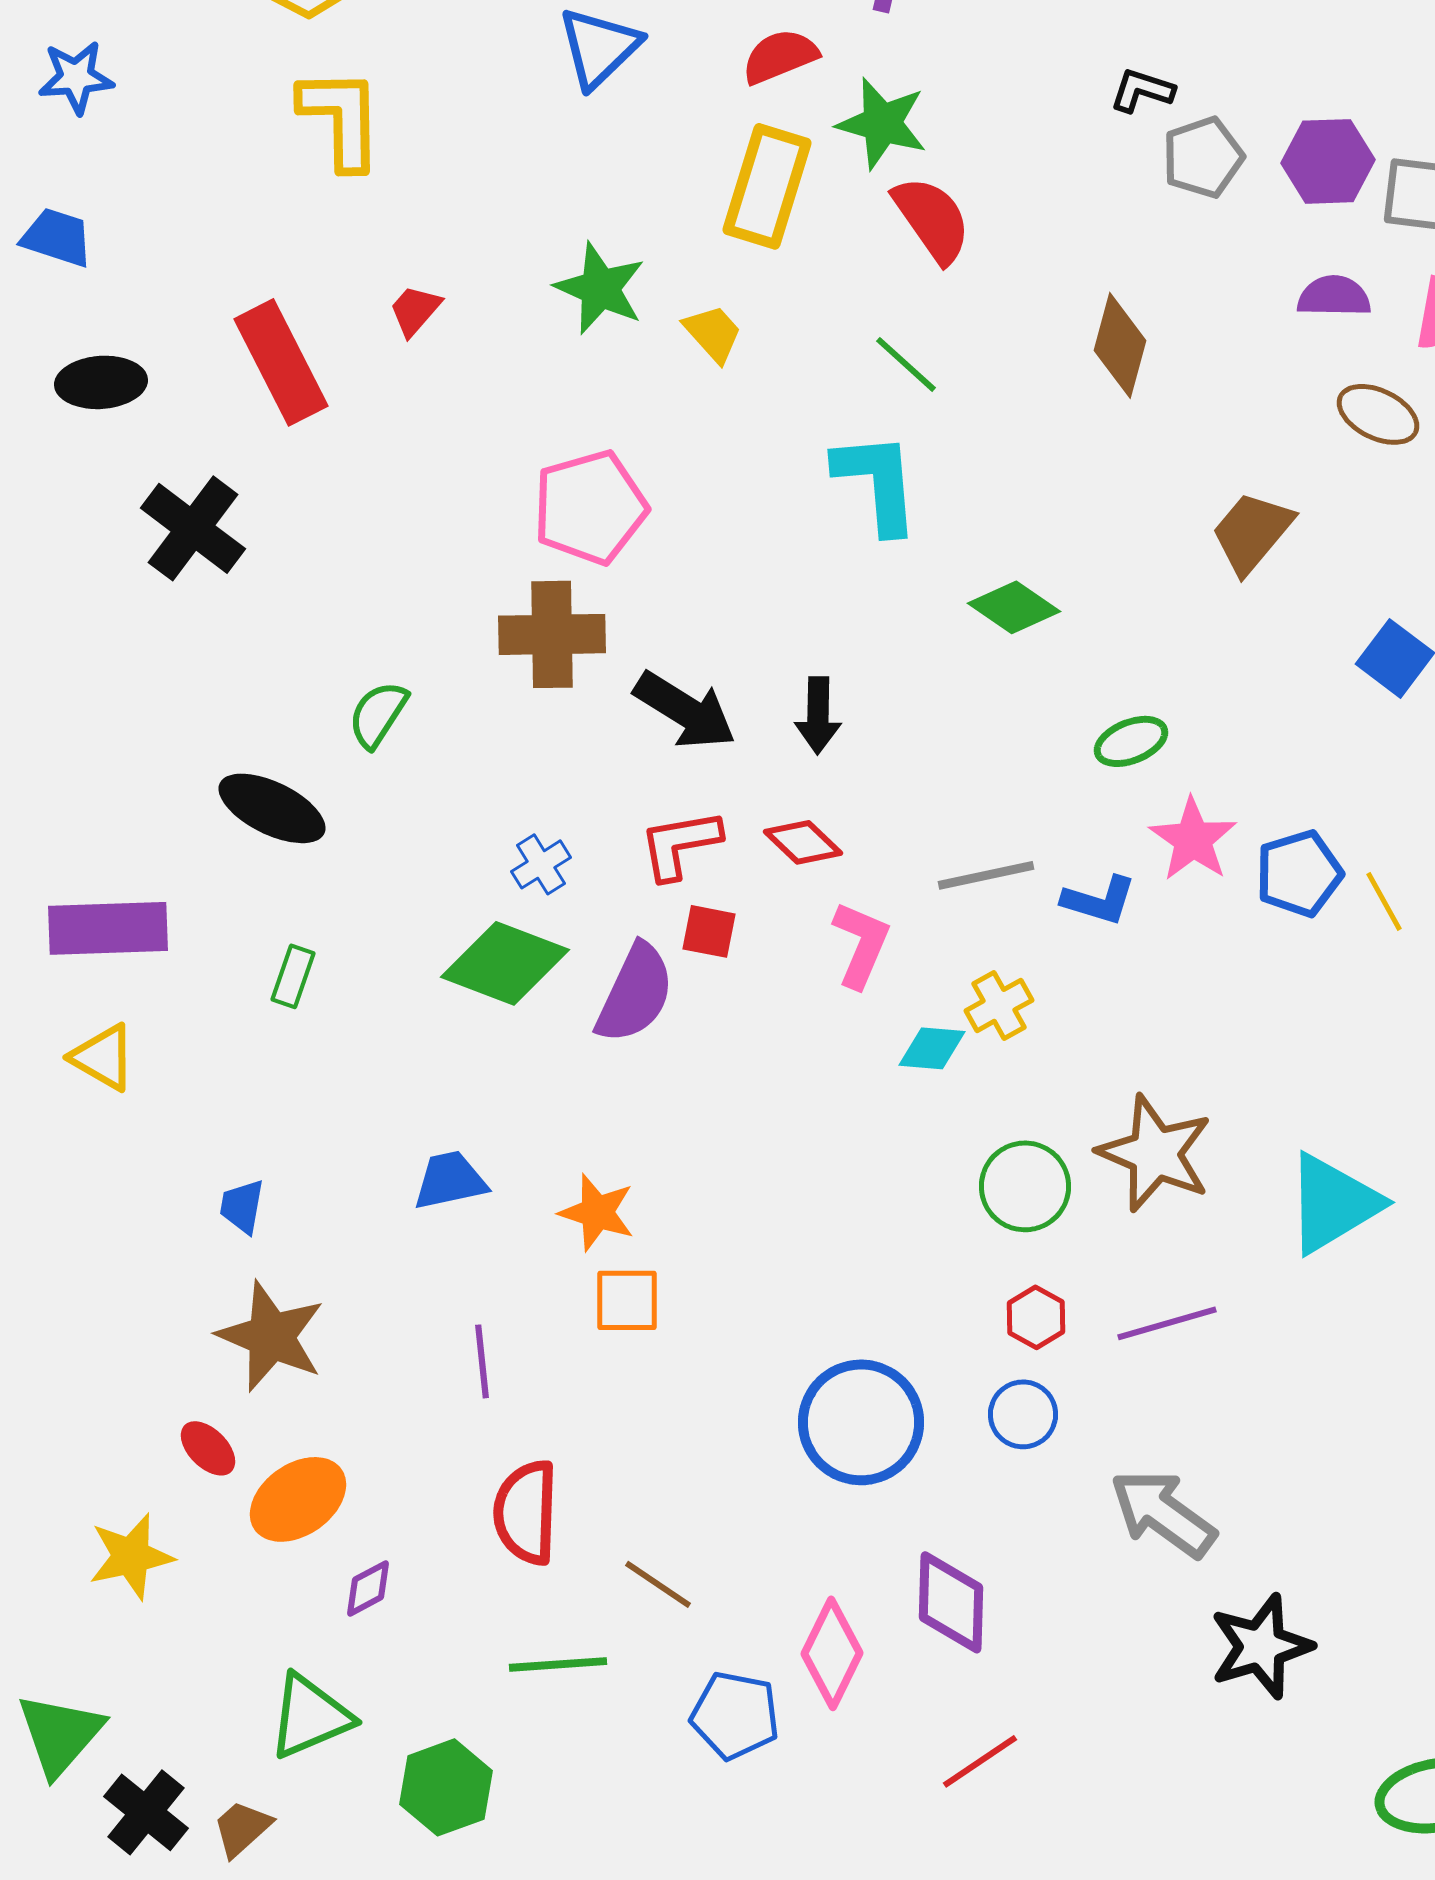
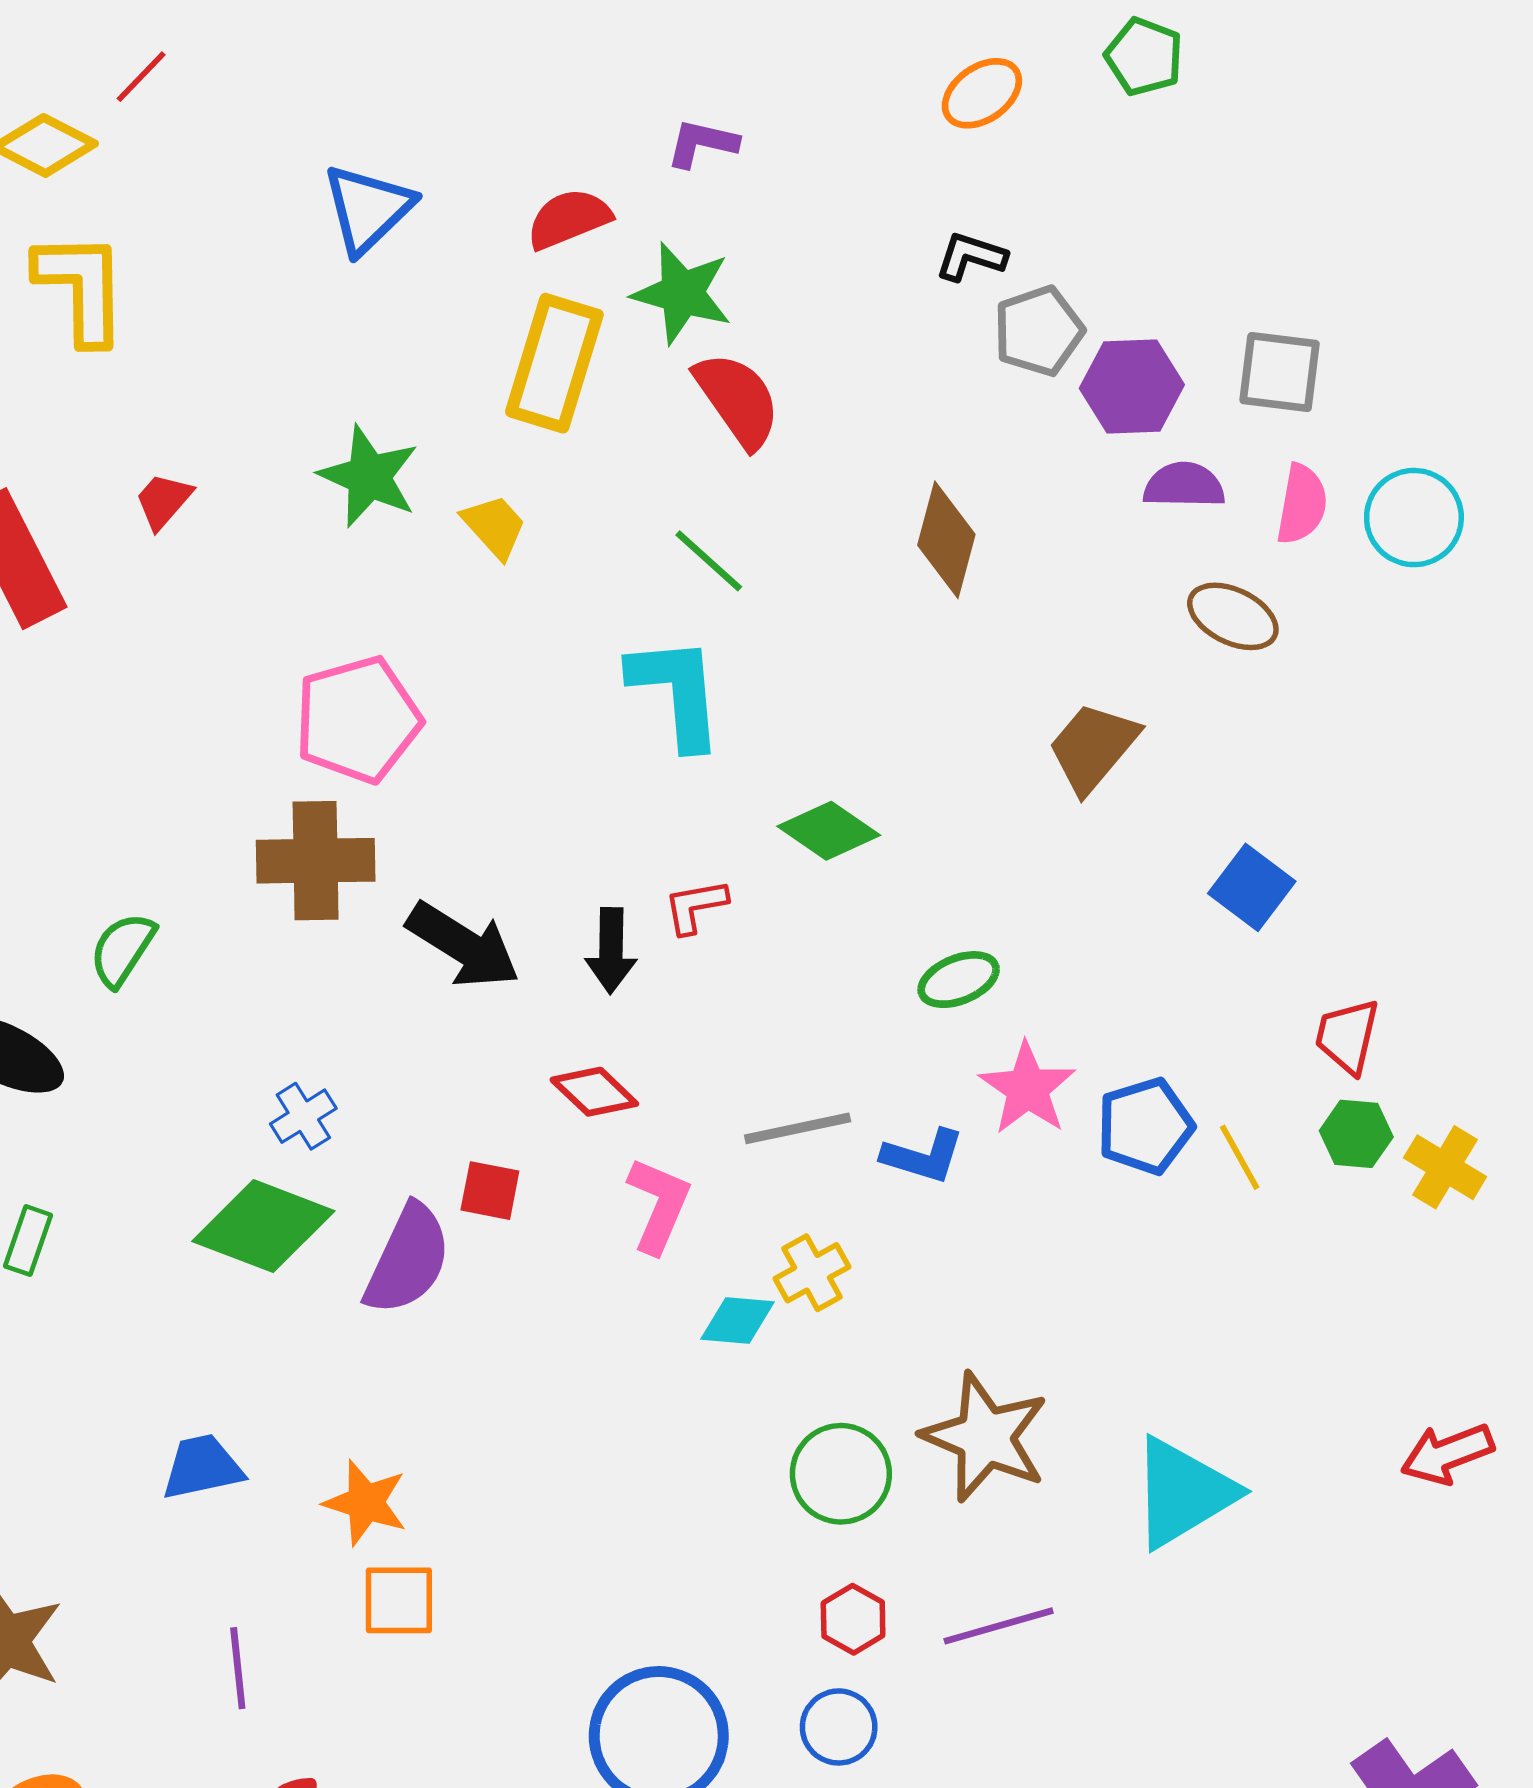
purple hexagon: (1328, 161) -> (1132, 386), moved
red L-shape: (680, 844) -> (695, 906), moved, size x0.7

